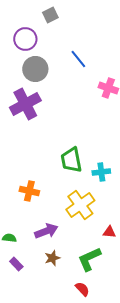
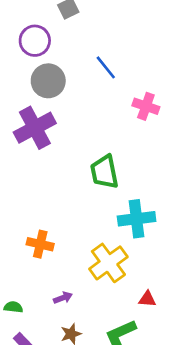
green trapezoid: (71, 160) -> (104, 172), moved
cyan cross: (101, 172) -> (137, 219), size x1.5
purple arrow: (46, 231) -> (63, 298), size x0.6

